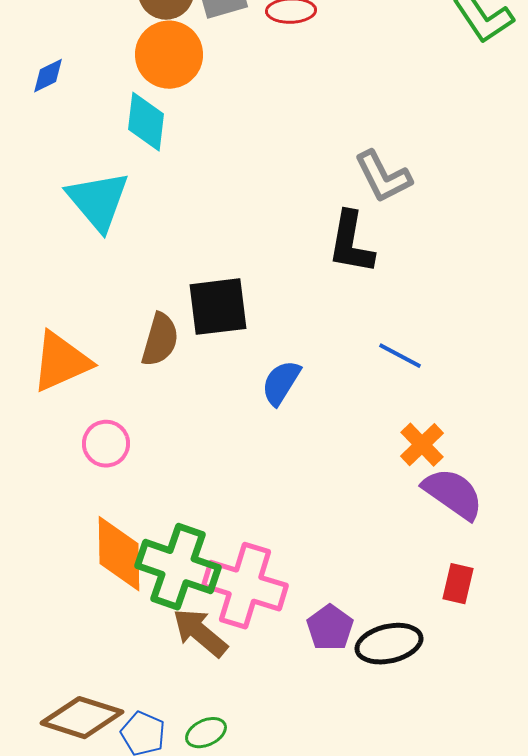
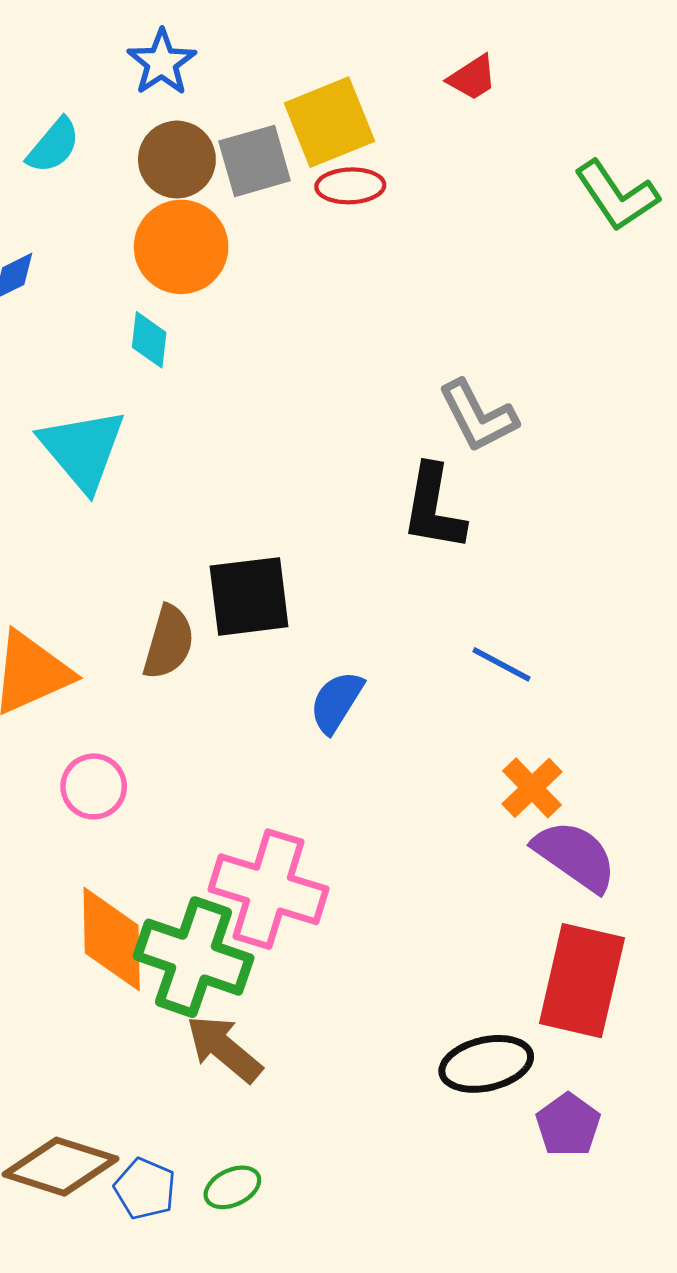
cyan diamond: (146, 122) -> (149, 340), size x0.7
red rectangle: (458, 584) -> (582, 981), size x2.0
pink cross: (245, 586) -> (268, 889), moved
purple pentagon: (330, 628) -> (568, 1125), moved

